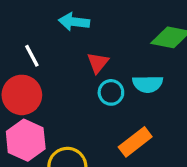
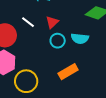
white line: (32, 56) -> (28, 22), moved, turned -32

